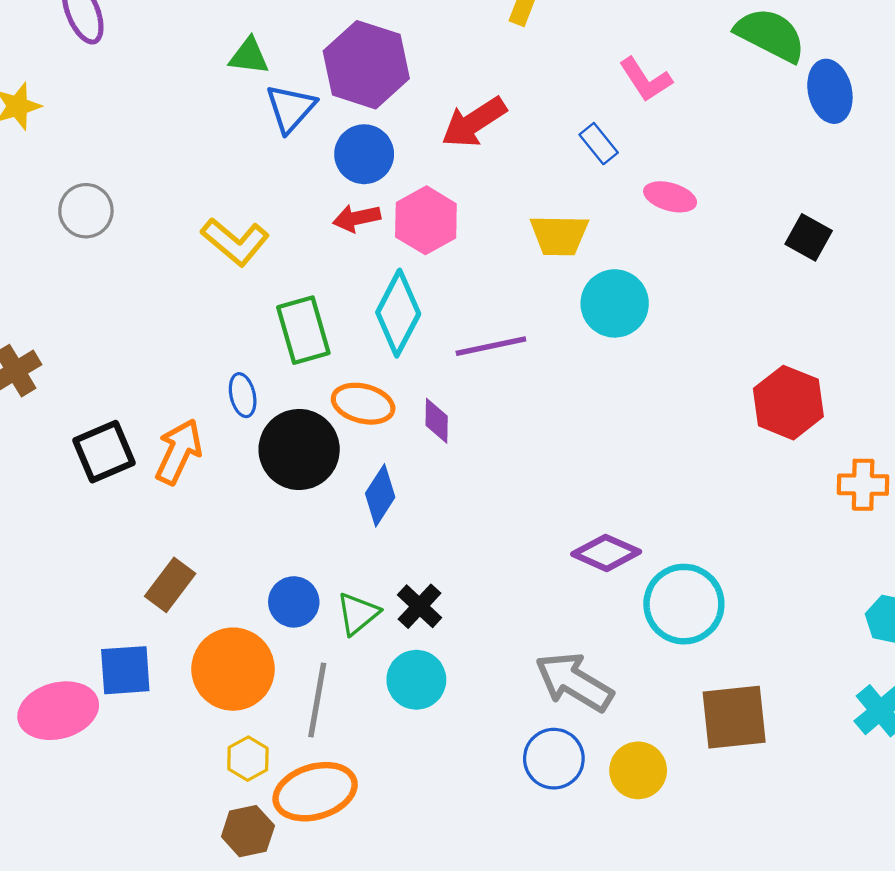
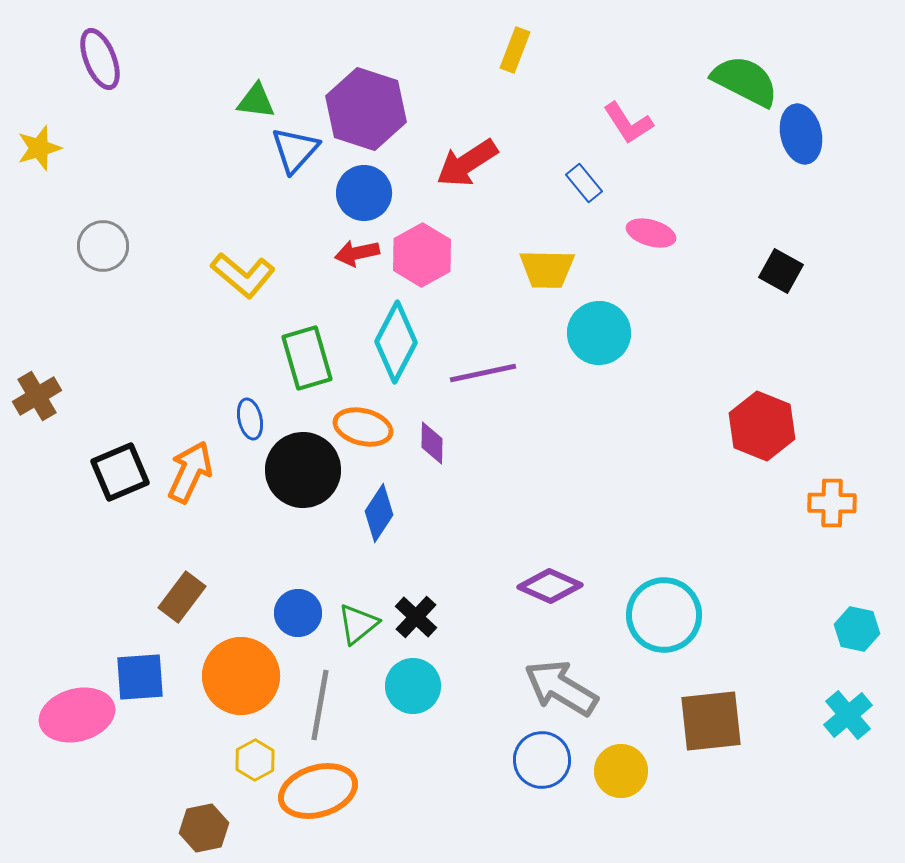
purple diamond: (606, 553) -> (550, 586), moved
brown hexagon: (248, 831) -> (204, 828), moved

